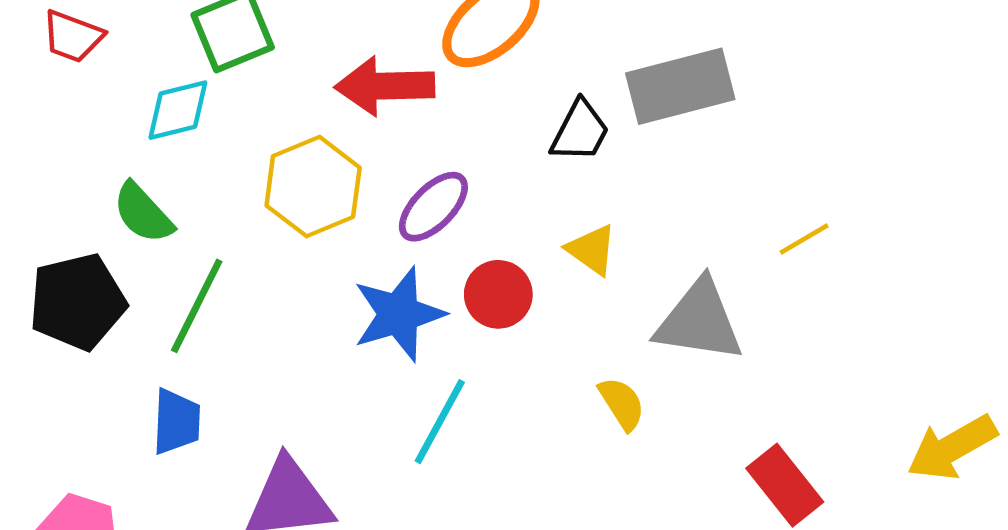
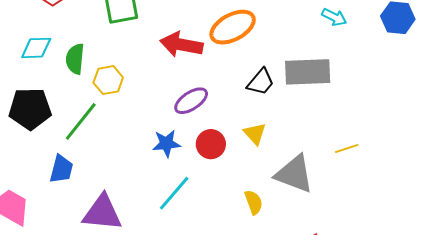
cyan diamond: (178, 110) -> (36, 48), moved
yellow hexagon: (313, 187) -> (108, 80), moved, size x0.7
green semicircle: (143, 213) -> (75, 59), moved, turned 36
blue star: (399, 314) -> (166, 143), size x0.7

